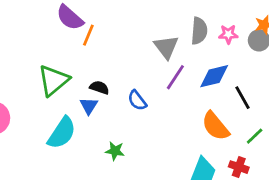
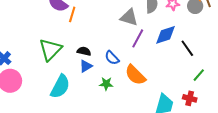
gray triangle: (166, 47) -> (129, 17), turned -30
blue triangle: (89, 106) -> (86, 66), moved, turned 32
orange semicircle: (215, 126) -> (135, 75), moved
green star: (115, 151) -> (106, 84), moved

